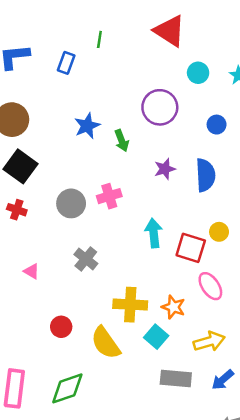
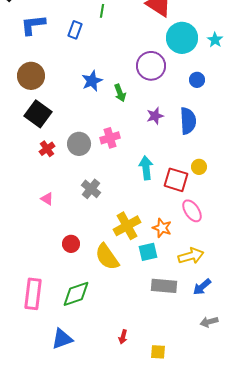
cyan circle: (198, 73) -> (182, 38), size x1.8
red cross: (17, 210) -> (47, 149), moved, turned 35
yellow cross: (130, 305) -> (127, 226), turned -32
cyan square: (156, 337) -> (148, 252), turned 36

